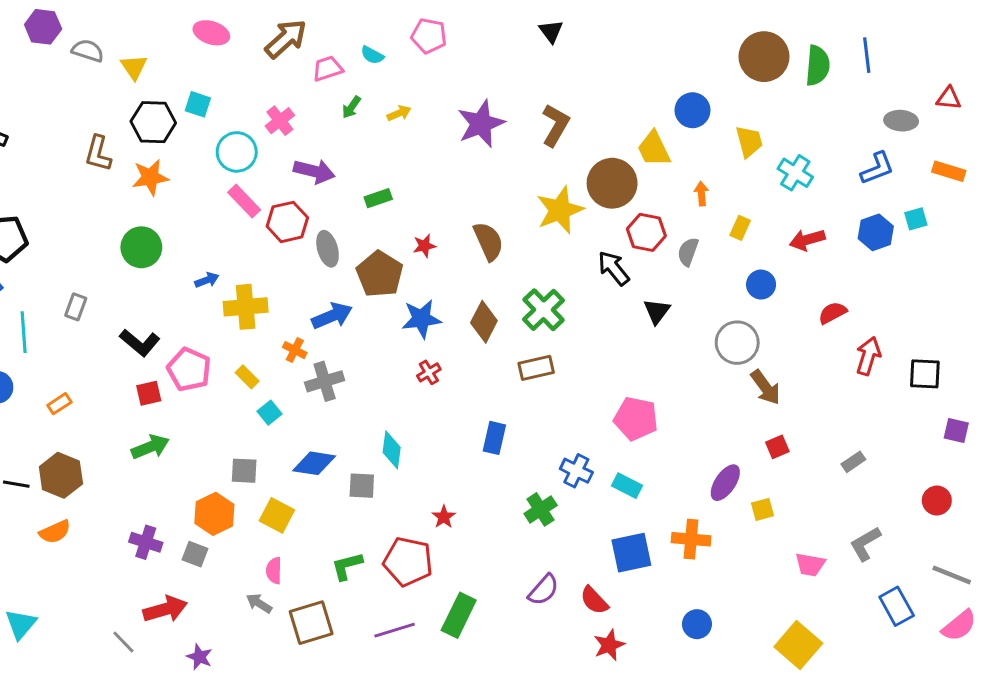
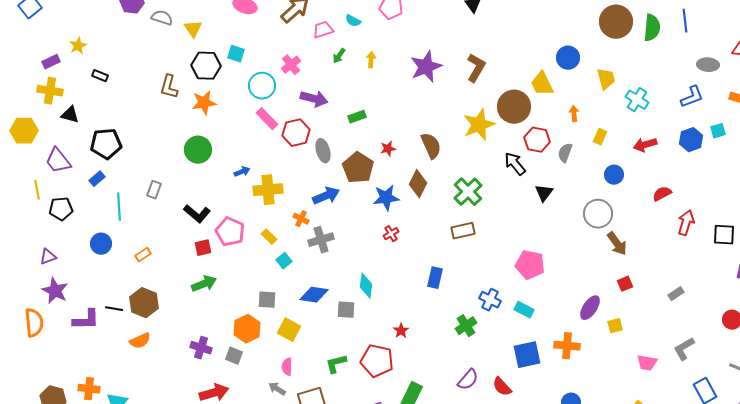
yellow arrow: (399, 113) -> (371, 60), turned -63
brown diamond: (484, 322) -> (418, 184), moved

